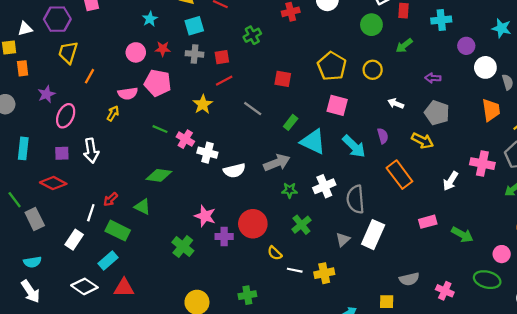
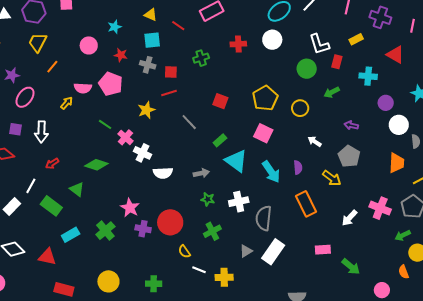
pink circle: (136, 52) -> (89, 45), moved
gray arrow: (277, 163) -> (201, 173), size x0.7
red arrow: (110, 199) -> (52, 164), moved
cyan rectangle: (108, 260) -> (71, 235), moved

